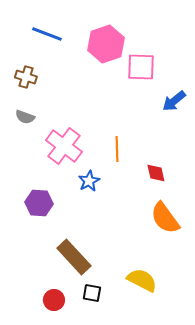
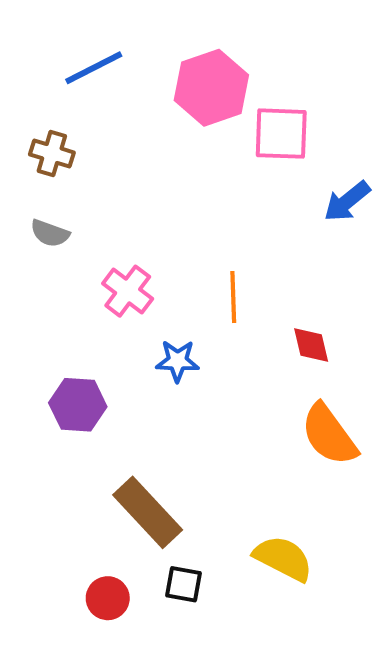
blue line: (47, 34) -> (94, 68), turned -48
pink cross: (64, 146) -> (128, 291), size x0.7
blue star: (89, 181) -> (177, 361), turned 30

